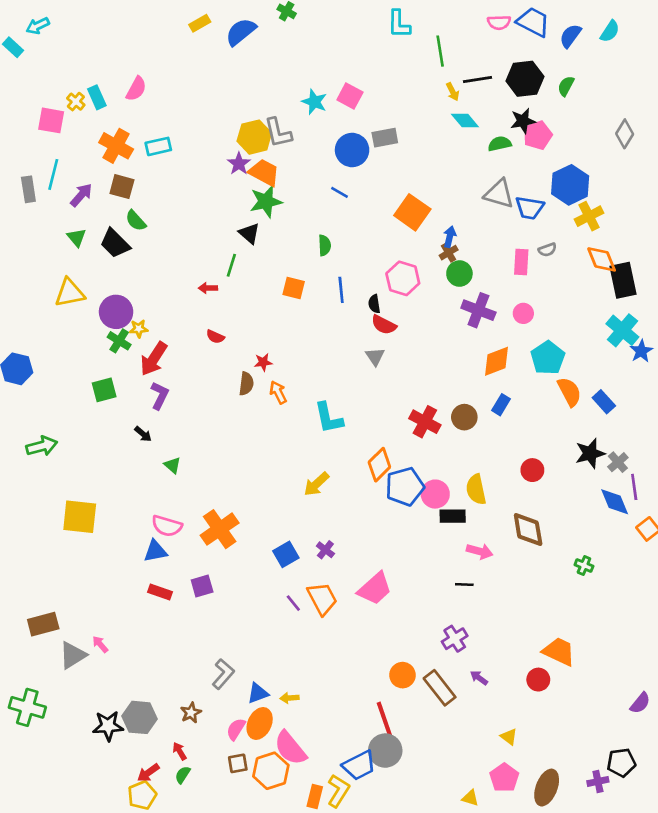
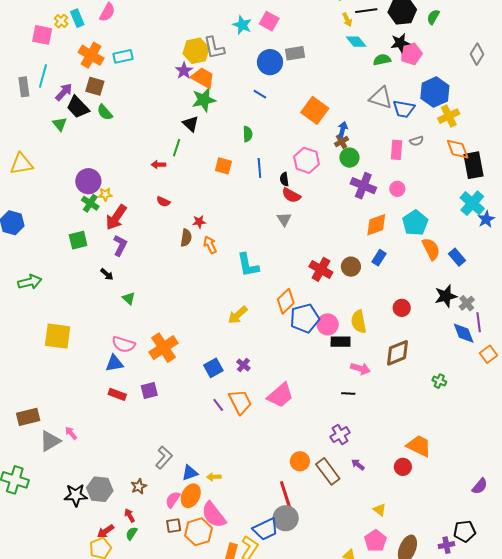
black trapezoid: (115, 243) -> (78, 107), moved
yellow triangle: (70, 293) -> (21, 164), moved
brown diamond: (528, 529) -> (397, 353), turned 76

